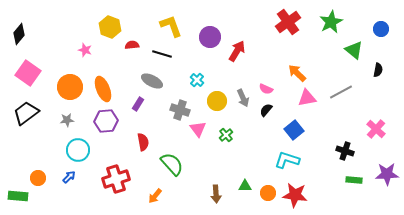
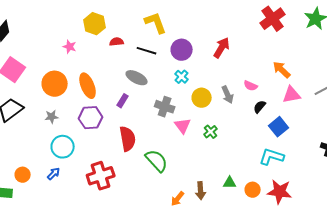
purple circle: (210, 37) -> (182, 50), moved
black semicircle: (266, 110) -> (260, 107), moved
red semicircle: (143, 142) -> (128, 139), size x1.4
orange arrow: (155, 196) -> (178, 199), moved

